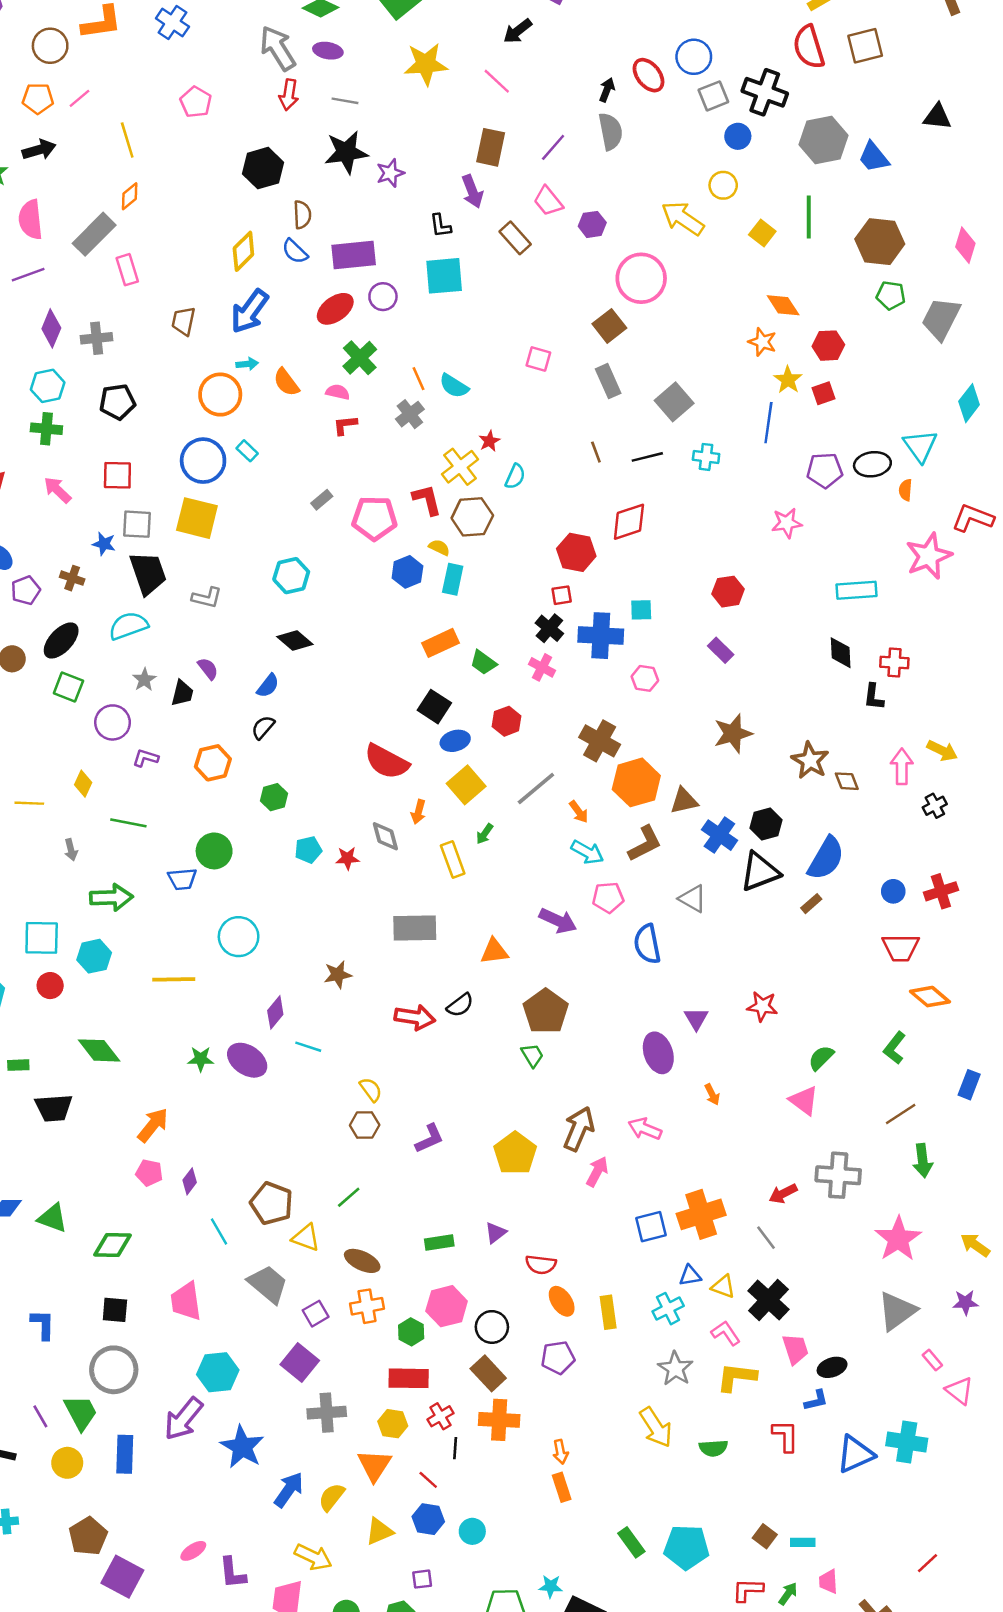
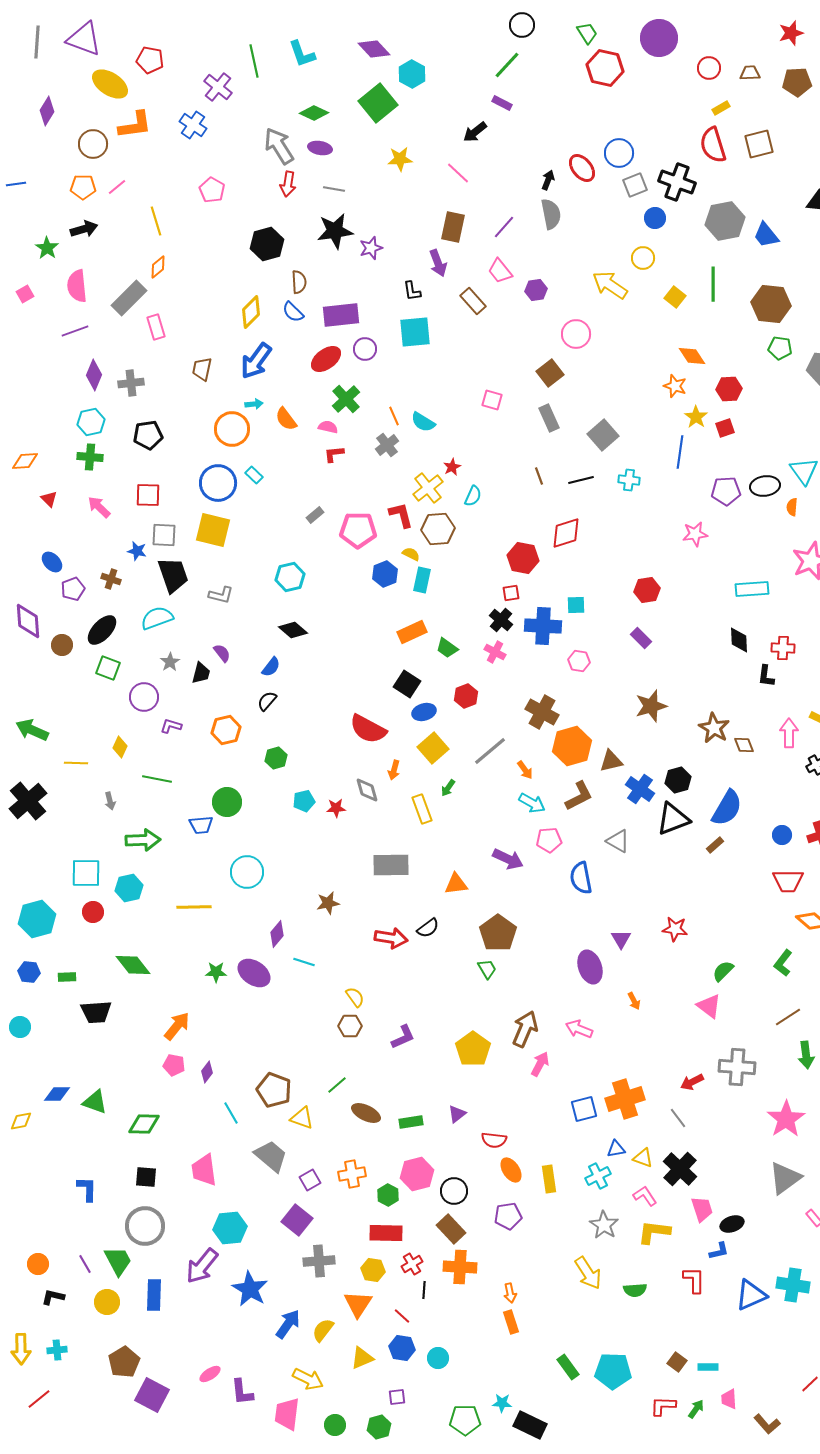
yellow star: (426, 64) -> (400, 159), size x0.7
pink circle: (641, 278) -> (576, 334), size x0.7
brown ellipse: (362, 1261) -> (366, 1113), moved

